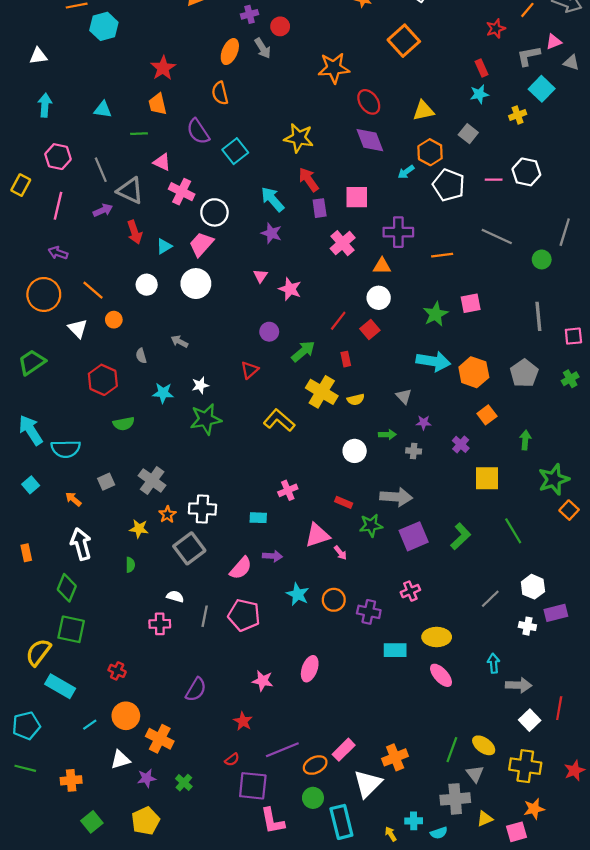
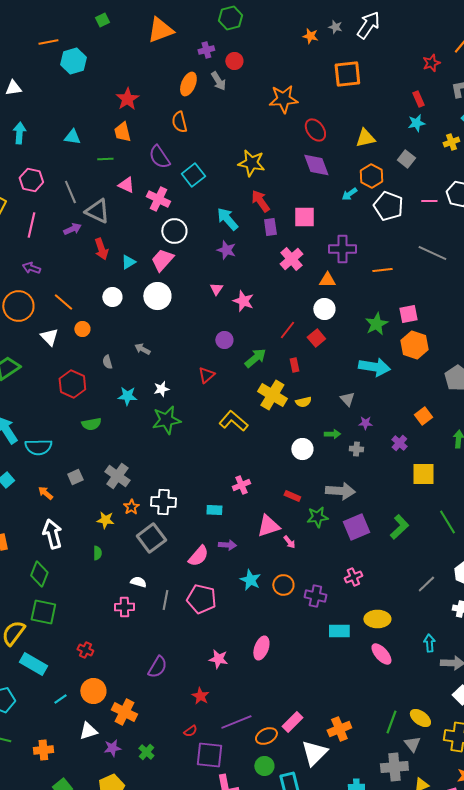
orange square: (404, 41) -> (347, 74), turned 36
pink cross: (182, 192) -> (158, 199), moved
orange hexagon: (474, 372) -> (414, 345), moved

